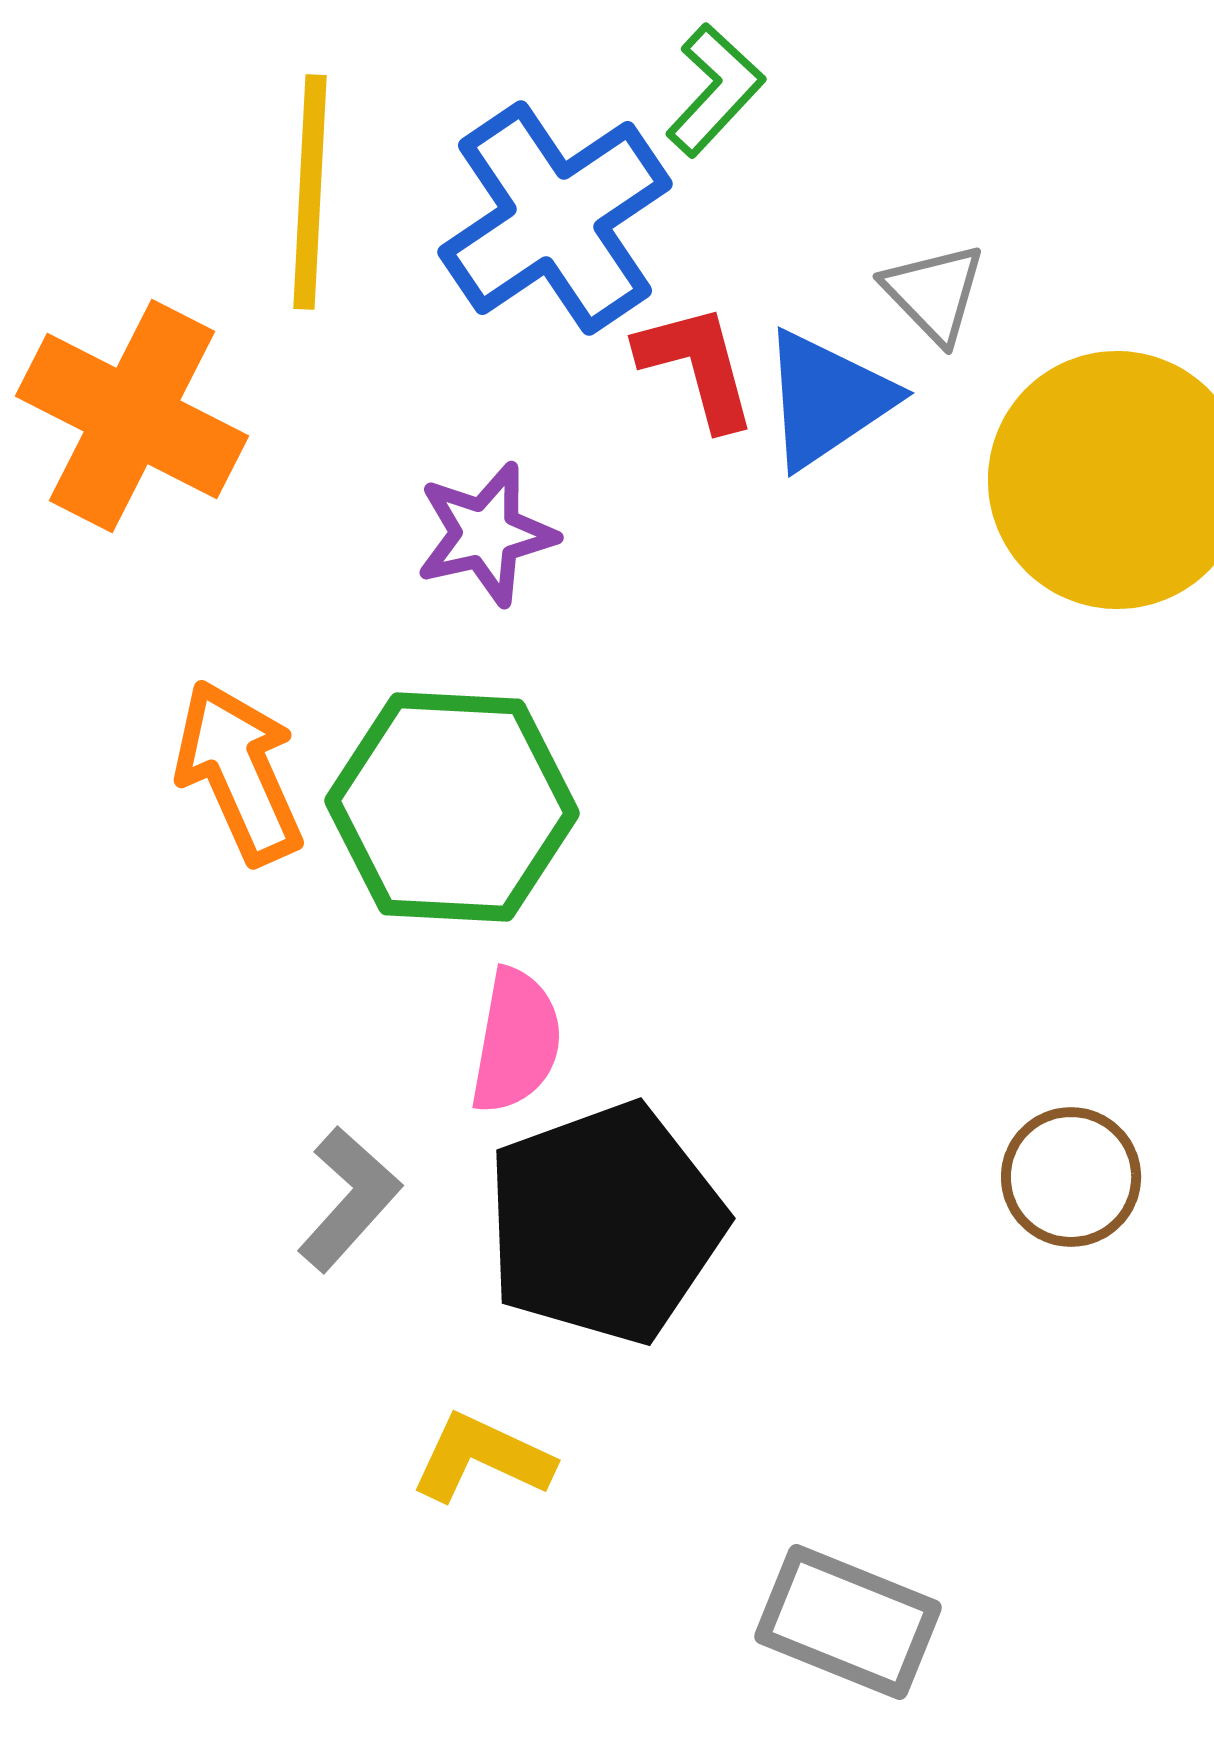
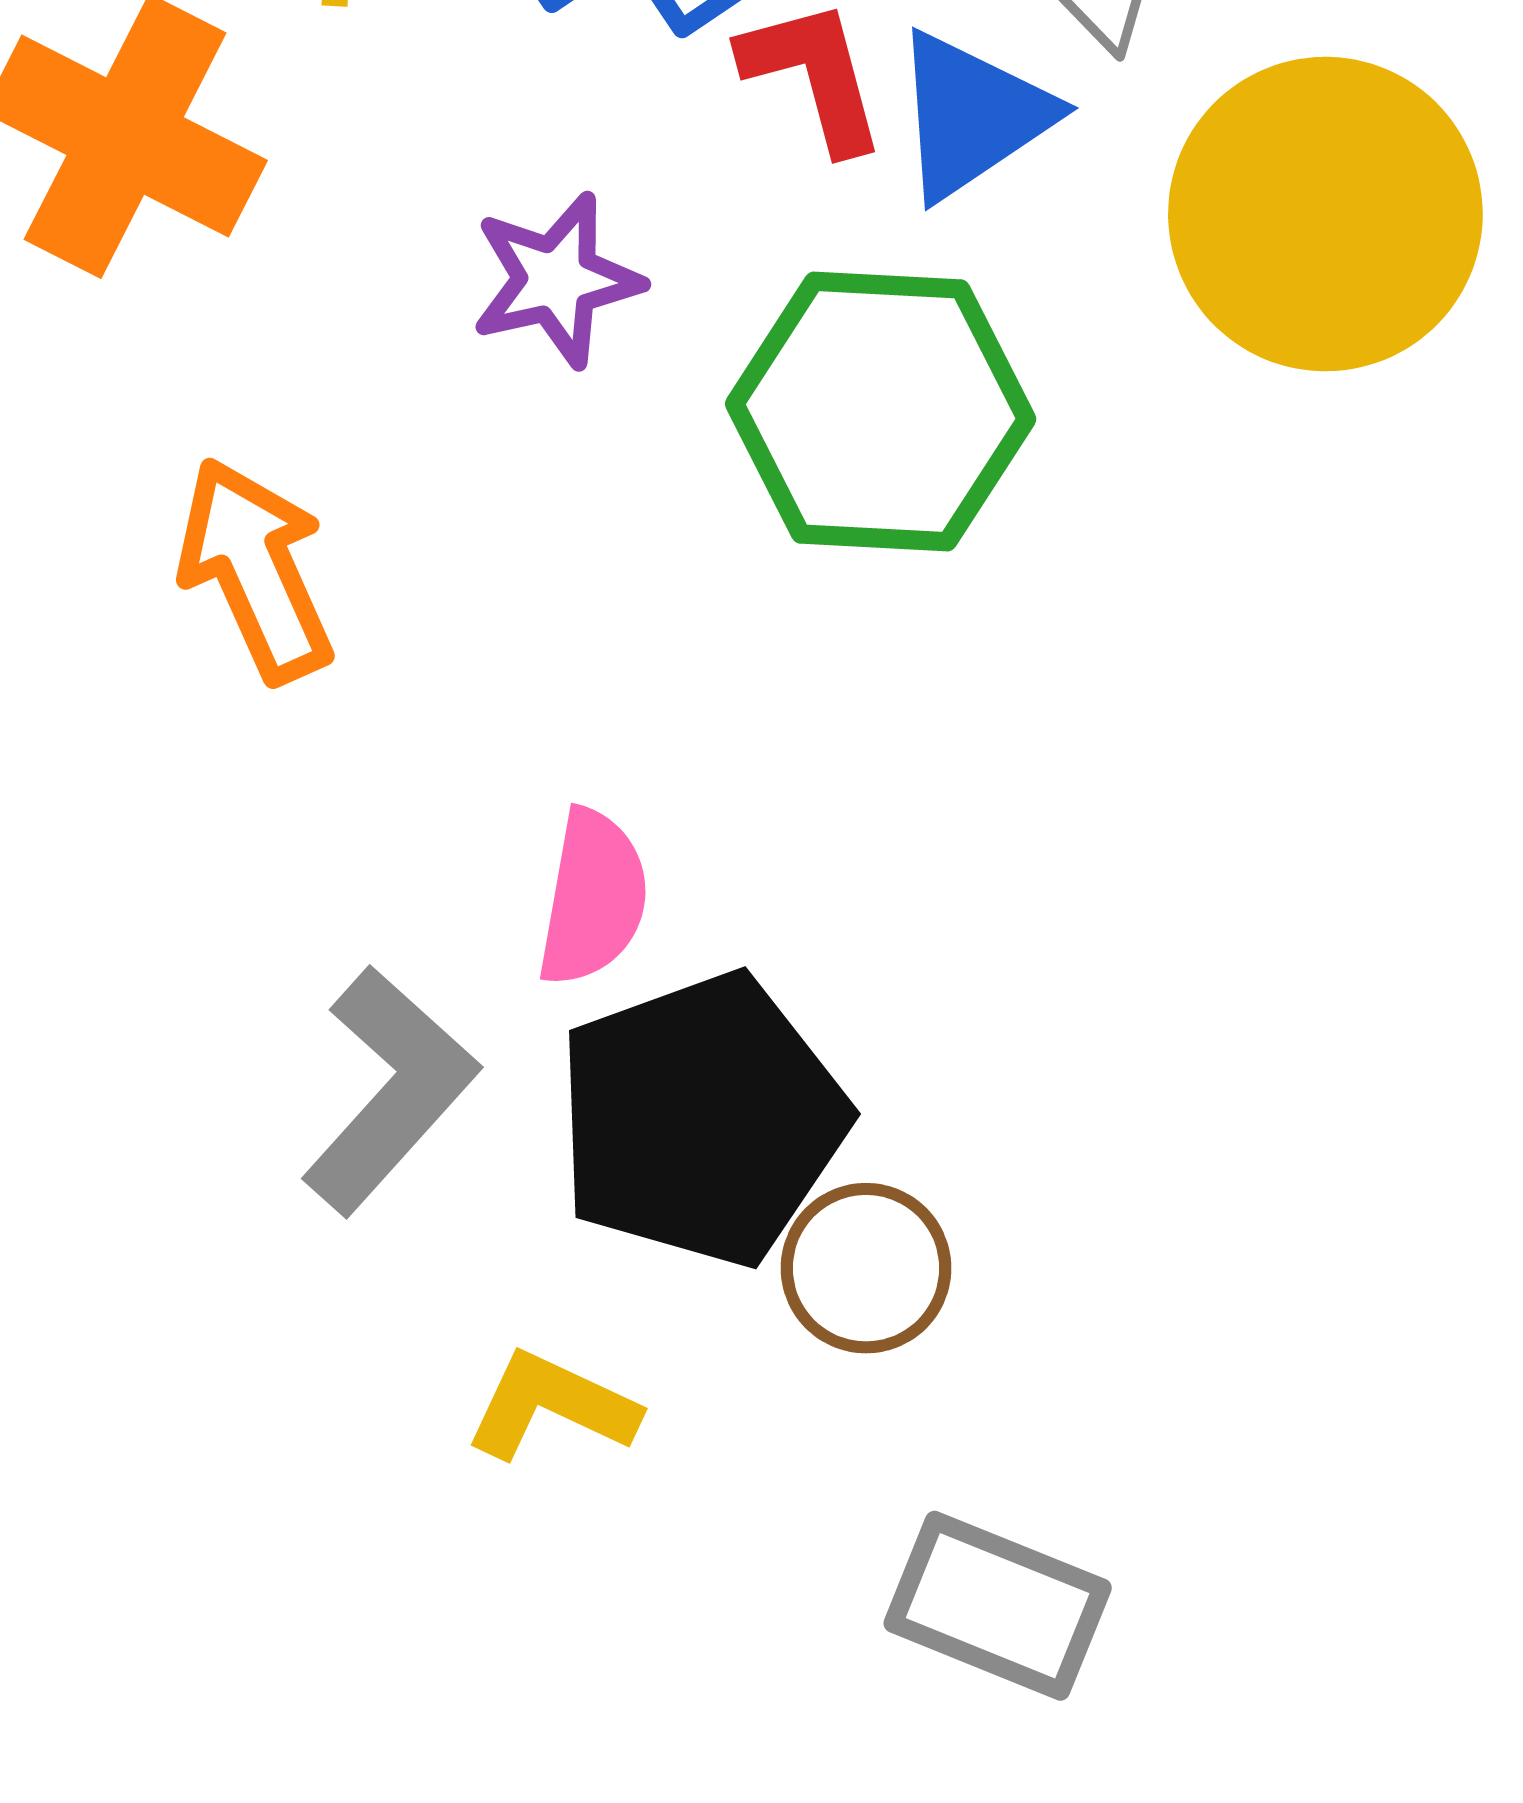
green hexagon: (452, 807) -> (881, 411), moved
brown circle: (1071, 1177) -> (866, 1268), moved
gray L-shape: (349, 1199) -> (390, 1090), size x1.4

